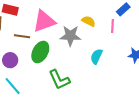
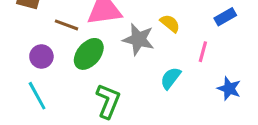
pink line: (112, 26) -> (203, 52), moved
green L-shape: (59, 80) -> (108, 101), turned -145

